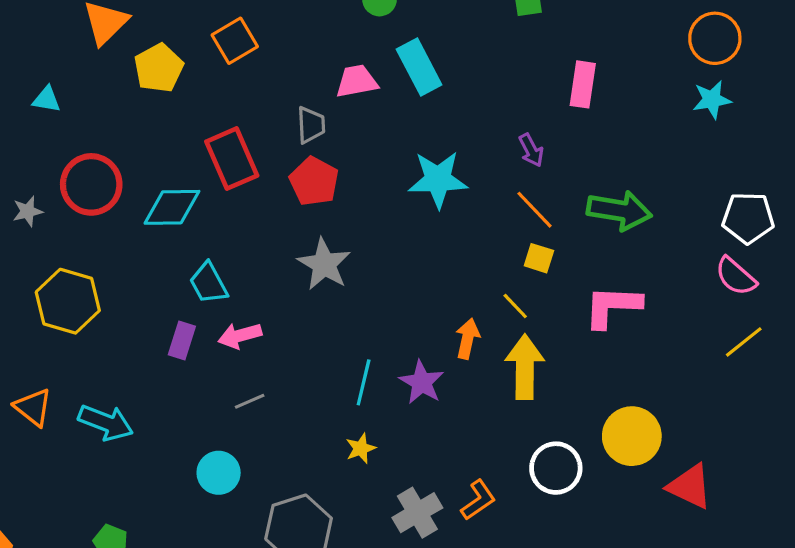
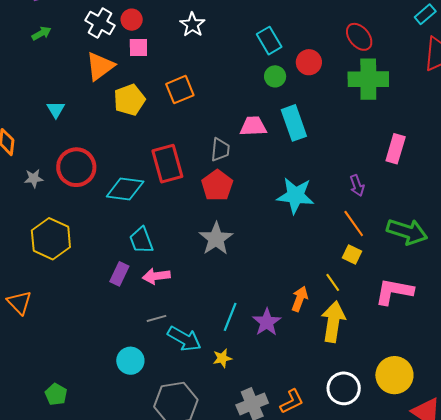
cyan triangle: (46, 99) -> (56, 109), turned 42
cyan arrow: (106, 423) -> (184, 339), moved

